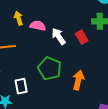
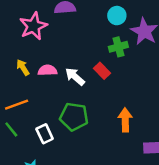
orange arrow: (78, 80) -> (125, 120), moved
white rectangle: (21, 86) -> (45, 134), moved

